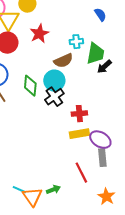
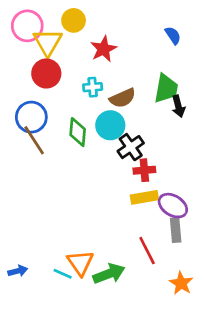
red star: (39, 34) -> (103, 49), moved
cyan cross: (76, 42) -> (93, 87), moved
black arrow: (104, 67) -> (178, 106), turned -63
black cross: (54, 97) -> (131, 147), moved
green arrow: (53, 190) -> (109, 274), size x1.6
orange triangle: (32, 197) -> (80, 263), moved

